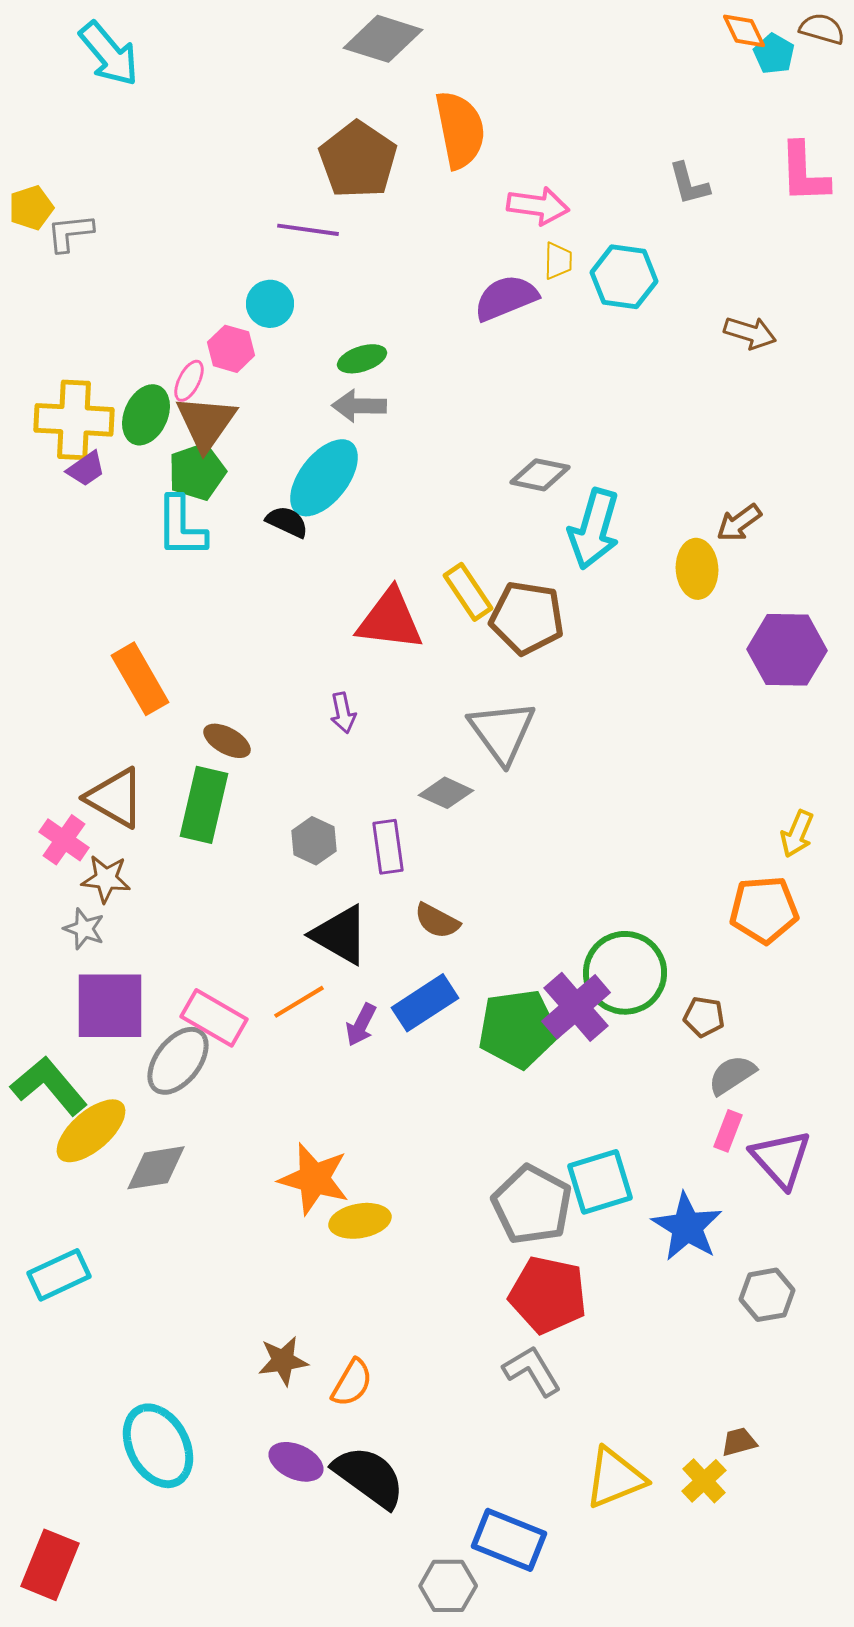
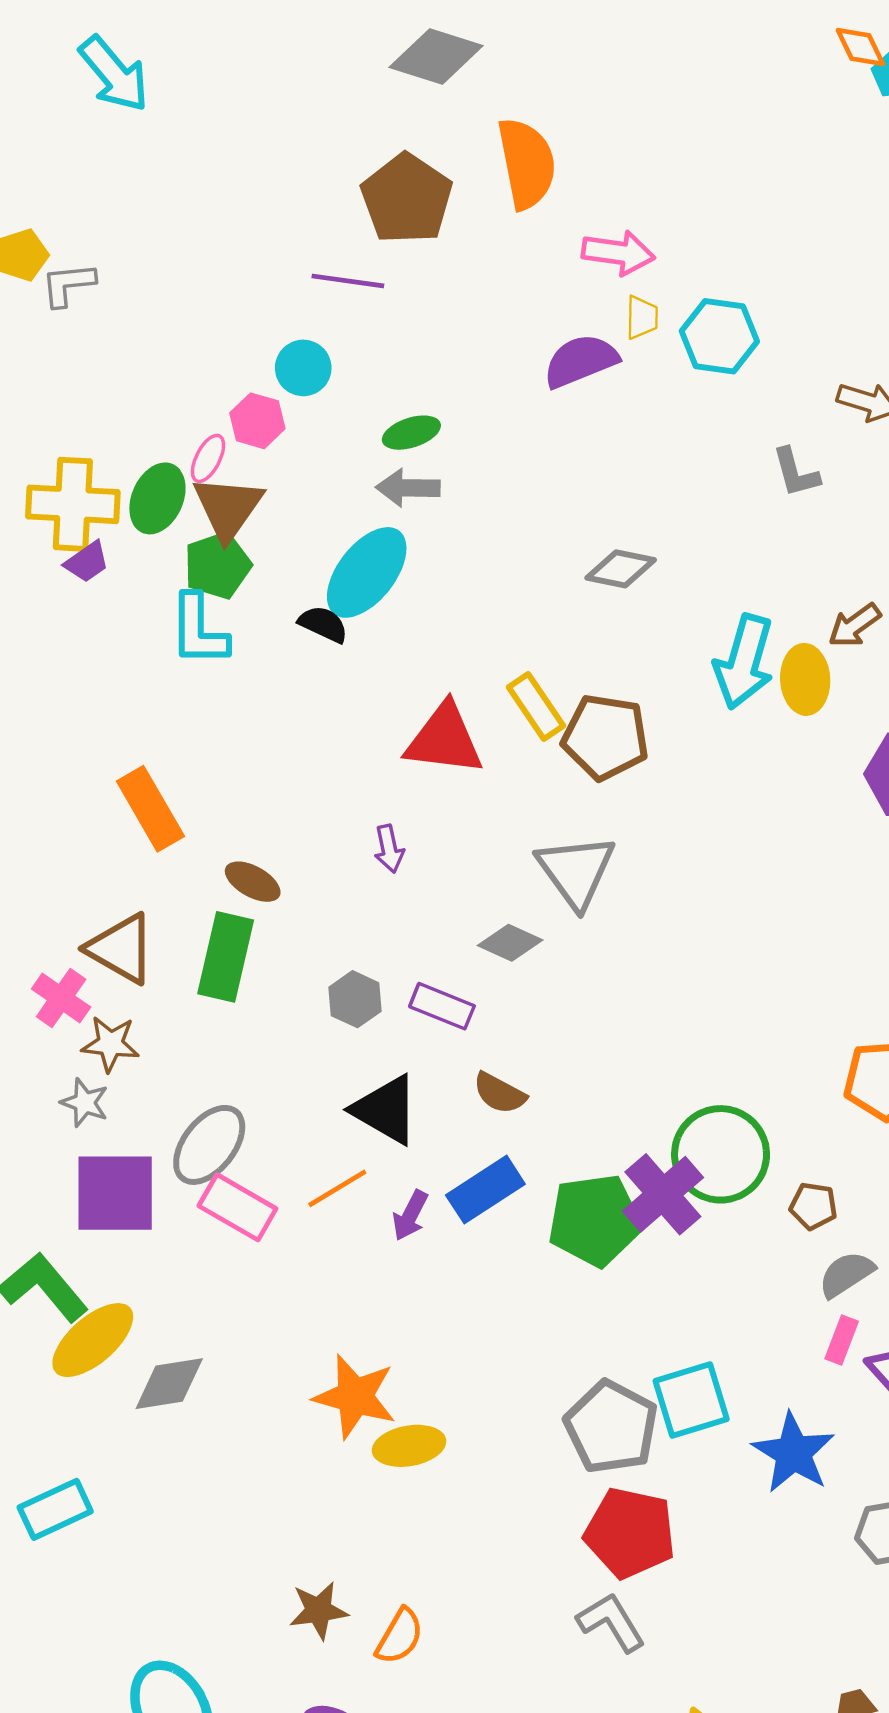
gray L-shape: (689, 184) -> (796, 473), moved
cyan arrow: (594, 529) -> (744, 662), moved
purple rectangle: (388, 847) -> (442, 1006), turned -60
gray ellipse: (178, 1061) -> (209, 1145), moved

